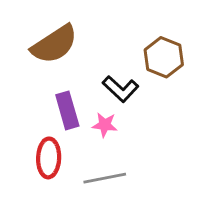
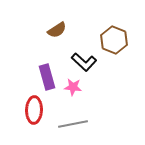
brown semicircle: (54, 44) -> (57, 30), moved, size x0.6

